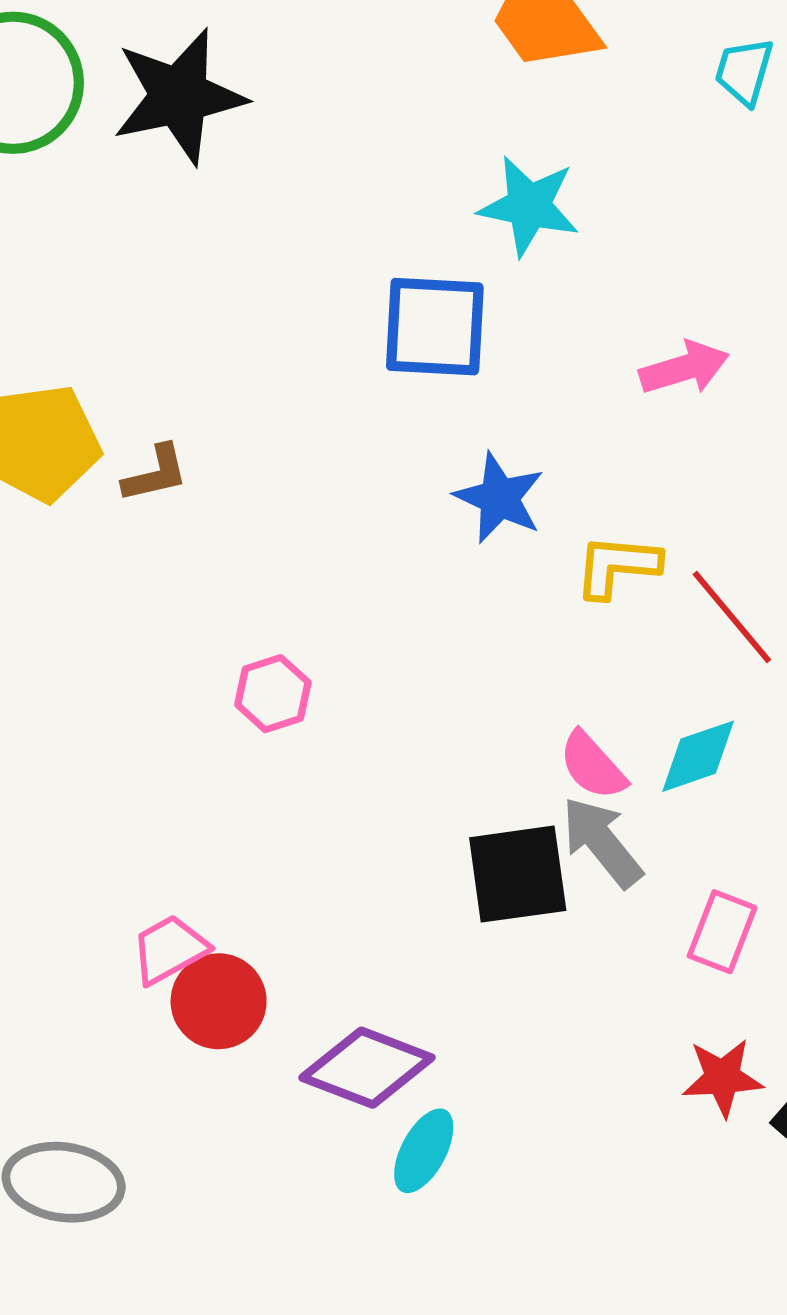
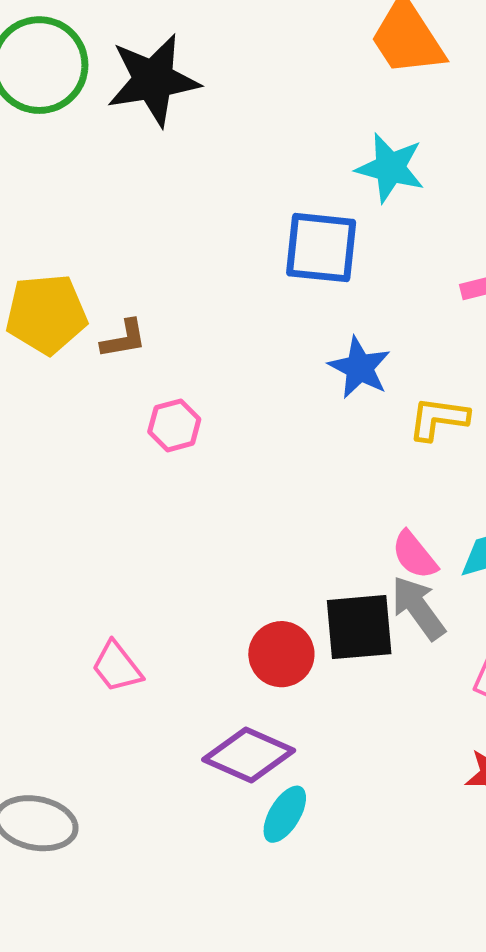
pink hexagon: (273, 694) -> (174, 425), moved
pink trapezoid: (169, 949) -> (117, 667), turned -102
red circle: (219, 1001) -> (281, 654), moved

